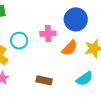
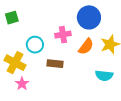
cyan semicircle: (84, 79) -> (104, 76), turned 48
brown rectangle: (44, 80) -> (55, 64), moved

